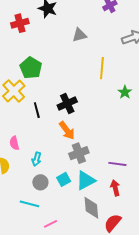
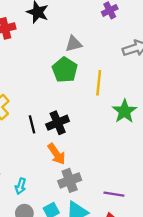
green pentagon: (31, 68) -> (65, 70), moved
green star: (125, 92) -> (125, 111), size x1.5
black line: (37, 110) -> (32, 124), moved

